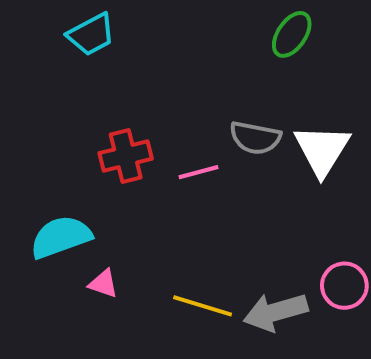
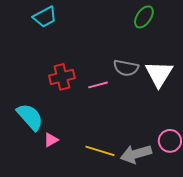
cyan semicircle: (61, 237) -> (30, 117), turned 68
pink triangle: (103, 284) -> (51, 140), turned -49

